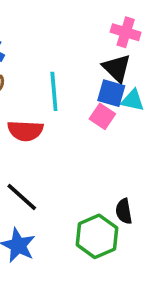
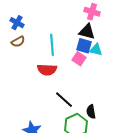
black triangle: (117, 68) -> (87, 32), turned -30
red semicircle: (25, 131) -> (47, 70), moved
black line: (22, 197) -> (64, 100), moved

